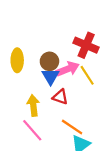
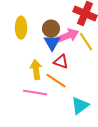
orange line: (72, 127) -> (56, 81), moved
pink line: (32, 130) -> (35, 93), turned -40

